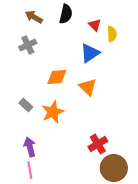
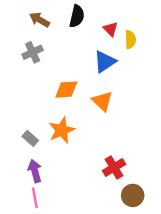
gray rectangle: (26, 105) -> (30, 138), moved
brown circle: (114, 168) -> (133, 195), size x0.7

